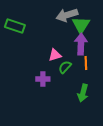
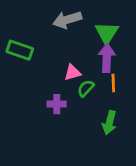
gray arrow: (67, 15) -> (67, 20), moved
green rectangle: (15, 26) -> (20, 50), moved

